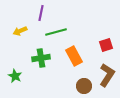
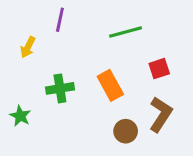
yellow arrow: (20, 31) -> (28, 47), turned -40
green line: (56, 32) -> (126, 32), moved

